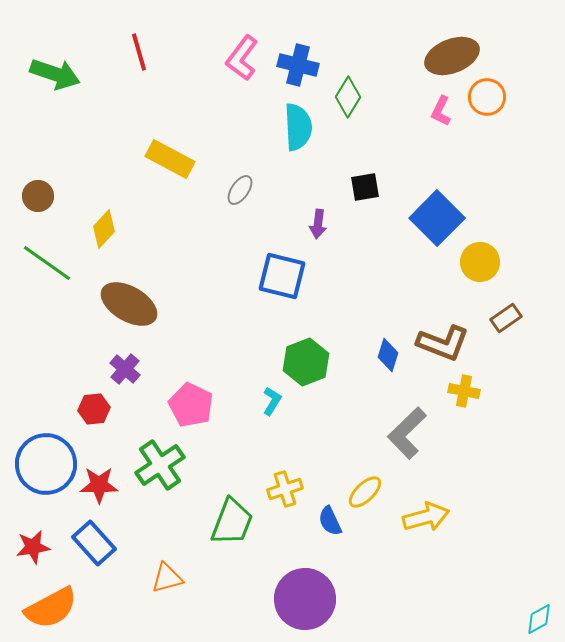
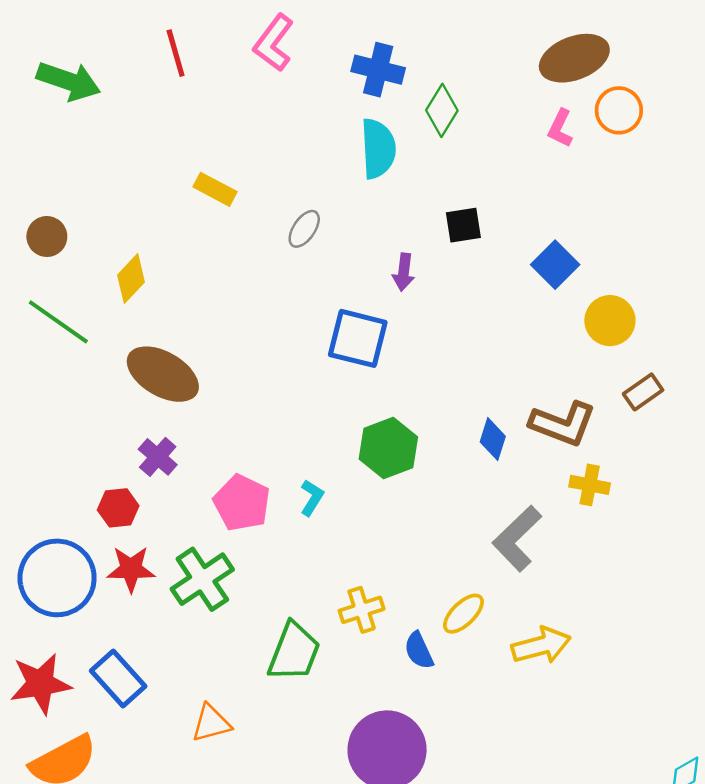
pink L-shape: (242, 58) -> (274, 43), moved
yellow rectangle: (170, 159) -> (215, 189), size x0.7
blue square: (437, 218) -> (555, 265), size x0.7
cyan L-shape: (272, 401) -> (312, 498), moved
red star: (99, 485) -> (131, 569), moved
red star: (33, 547) -> (40, 684), size x1.4

